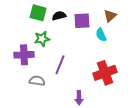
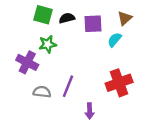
cyan semicircle: (101, 35) -> (114, 40), turned 64
purple cross: (24, 55) -> (27, 62), turned 30
purple line: (60, 65) -> (68, 86), moved

